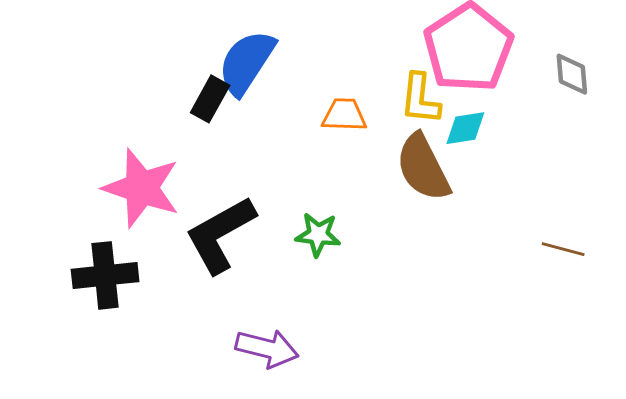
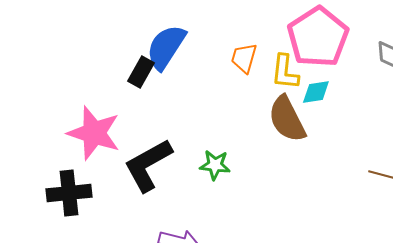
orange trapezoid: (344, 115) -> (244, 58), moved, turned -76

